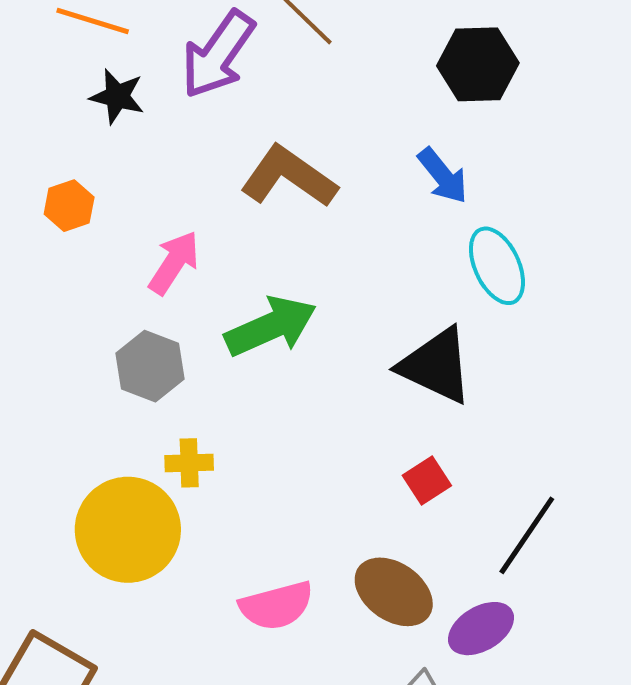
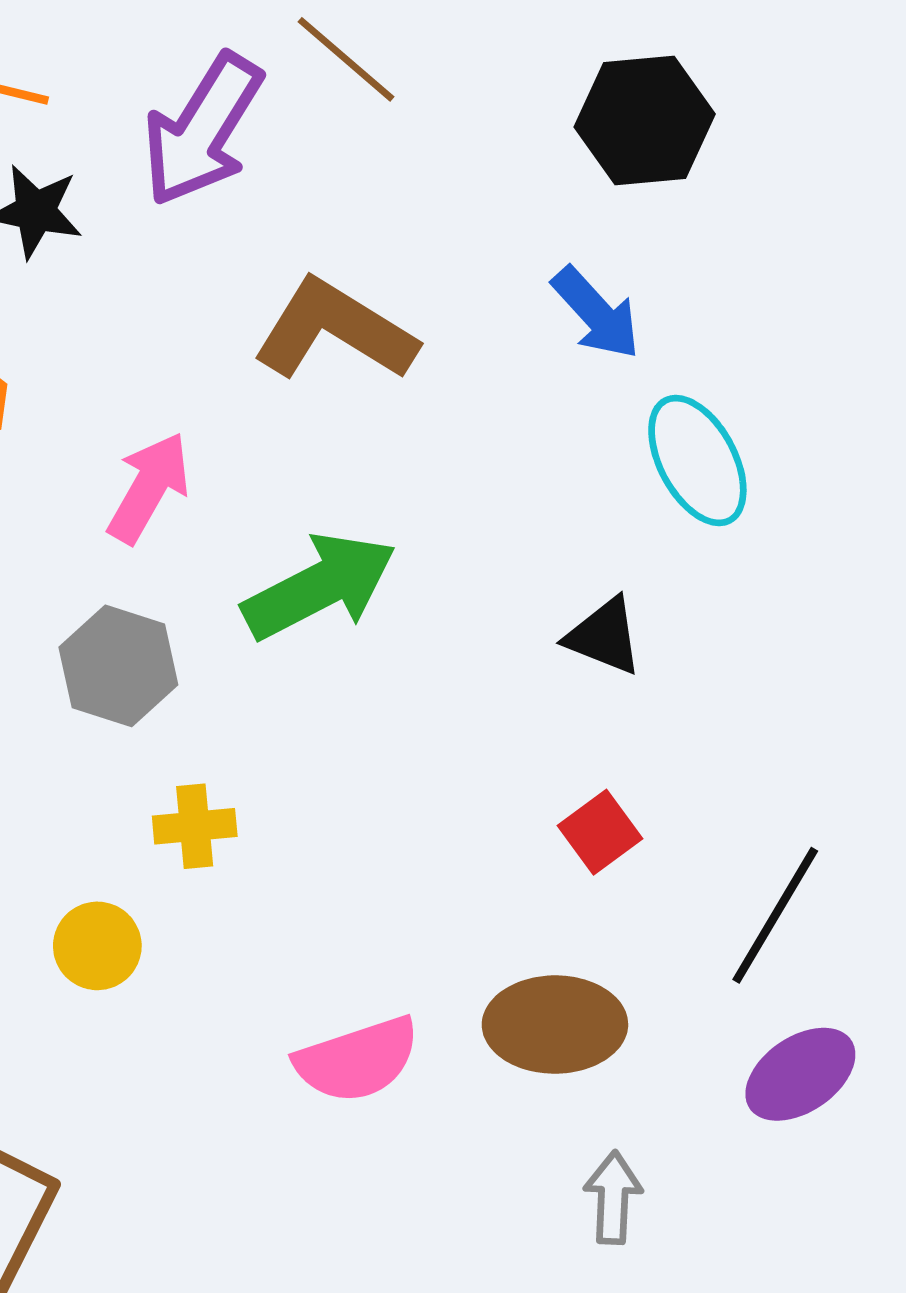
black triangle: (436, 366) -> (604, 636), size x0.6
yellow circle: (128, 530) -> (97, 946), size x0.5
brown ellipse: (394, 592) -> (555, 1025), turned -32
purple ellipse: (481, 629) -> (800, 1074), moved

